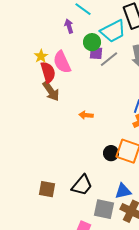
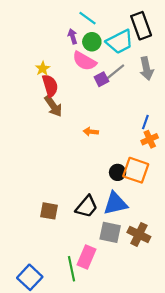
green circle: (92, 42) -> (92, 42), moved
purple square: (96, 53) -> (101, 79), moved, turned -32
pink semicircle: (62, 62) -> (84, 61), moved, turned -35
blue triangle: (123, 191) -> (115, 203), moved, size x1.4

